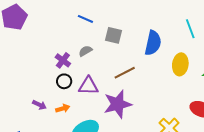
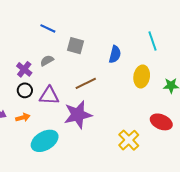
blue semicircle: (153, 43) -> (115, 54), size x0.7

